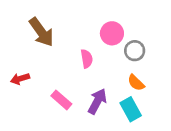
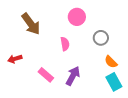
pink circle: (112, 33) -> (77, 17), moved
orange semicircle: (136, 83) -> (111, 62), moved
cyan rectangle: (131, 109) -> (114, 82), moved

